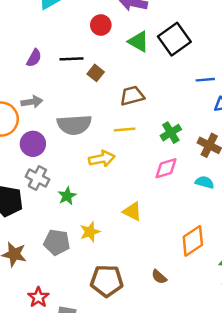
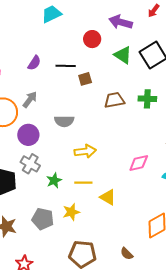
brown square: (96, 73) -> (85, 79), turned 32
gray arrow: (32, 102) -> (30, 100), turned -48
gray semicircle: (74, 125) -> (64, 121), size x0.7
yellow line: (125, 130) -> (83, 183), moved
green cross: (171, 133) -> (147, 99), moved, turned 30

